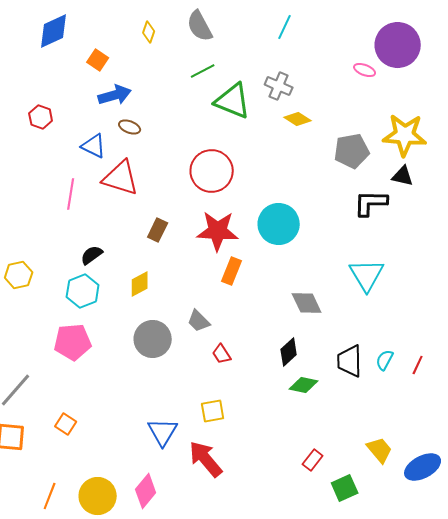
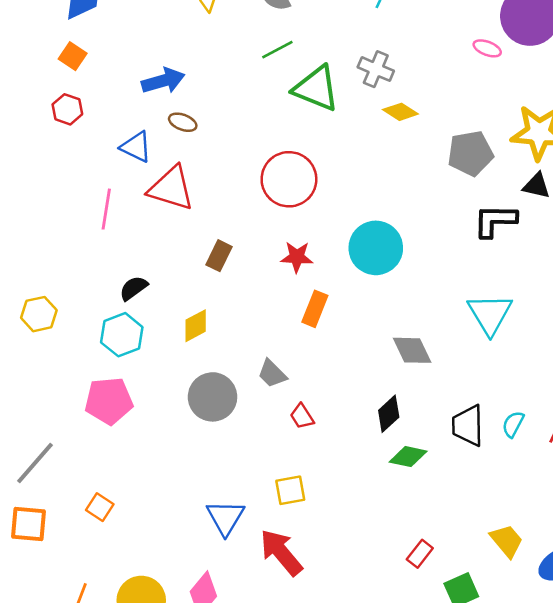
orange square: (98, 60) -> (73, 56), moved
red star: (218, 231) -> (297, 257), size x0.6

